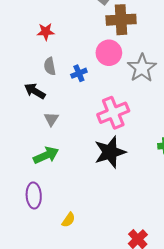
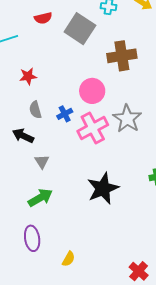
brown cross: (121, 20) -> (122, 56), moved
gray star: (142, 68) -> (127, 119), moved
pink cross: (113, 113) -> (93, 128), moved

